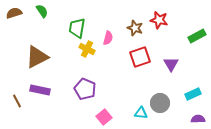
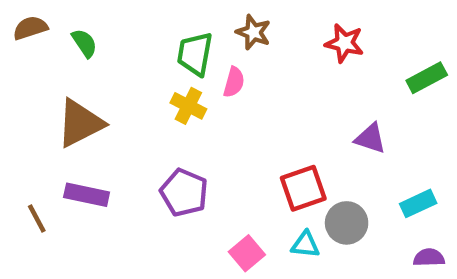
green semicircle: (42, 11) -> (84, 43), moved
green trapezoid: (77, 28) -> (195, 54), moved
brown star: (135, 28) -> (253, 32), moved
red square: (140, 57) -> (303, 188), moved
purple triangle: (171, 64) -> (370, 138), turned -42
pink square: (104, 117) -> (247, 253), moved

